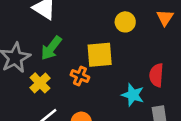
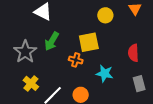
yellow cross: (40, 83) -> (31, 83), moved
cyan star: (133, 95) -> (105, 73), moved

